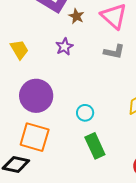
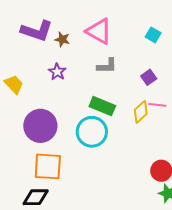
cyan circle: (85, 113) -> (92, 132), size x1.8
green rectangle: (95, 146) -> (102, 106), moved, turned -30

